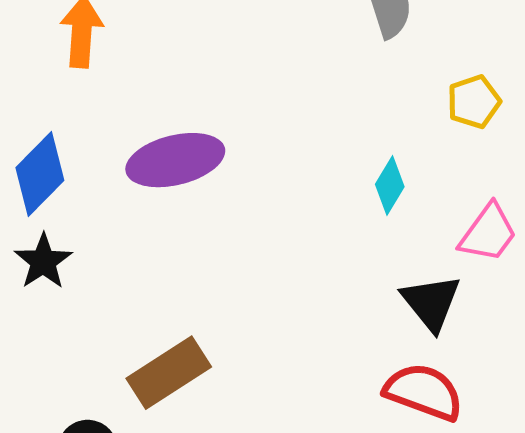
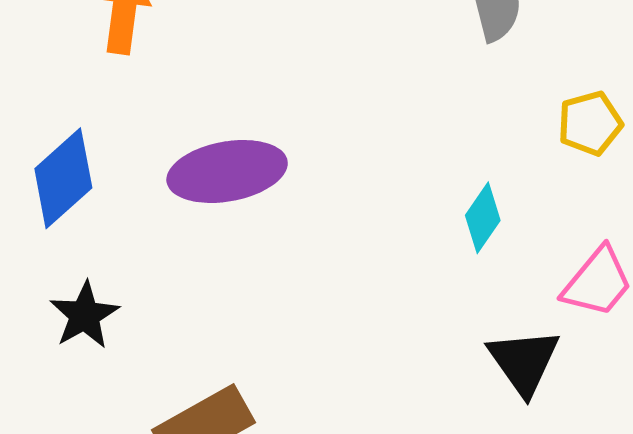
black star: (43, 261) -> (85, 315), moved

